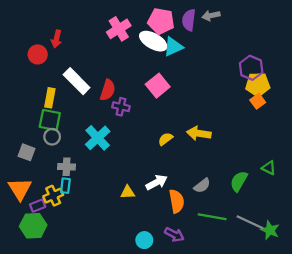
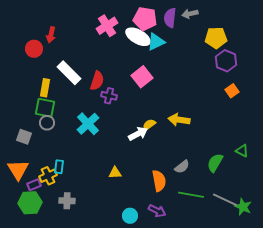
yellow pentagon: (258, 84) -> (216, 38), moved
gray cross: (67, 167) -> (67, 201), moved
white arrow: (157, 182) -> (138, 134), moved

